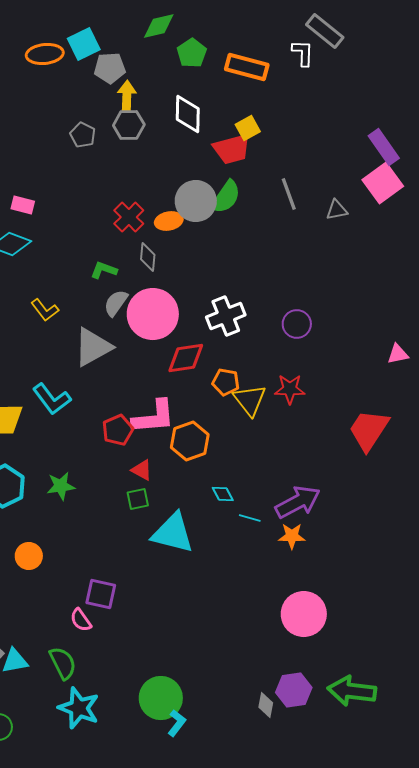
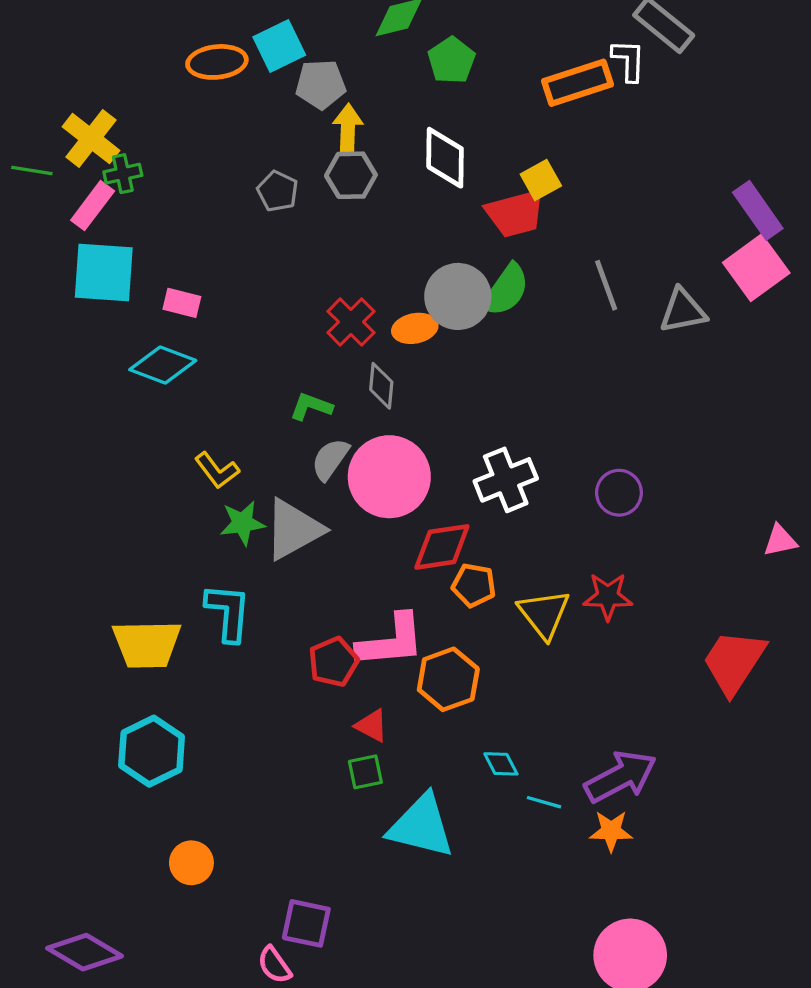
orange rectangle: (247, 67) -> (578, 83), moved, turned -33
gray triangle: (337, 210) -> (683, 311), size x1.4
orange pentagon: (226, 382) -> (474, 585), moved
cyan L-shape: (52, 399) -> (228, 612), turned -138
green star: (61, 486) -> (242, 523), moved

